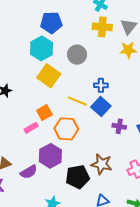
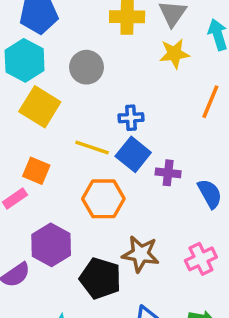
orange square: (44, 113) -> (36, 171), turned -35
purple cross: (119, 126) -> (168, 173), moved
orange hexagon: (66, 129) -> (103, 199), moved
black pentagon: (78, 177) -> (100, 278), turned 30

